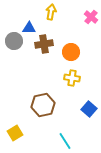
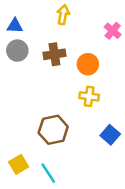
pink cross: (91, 17) -> (113, 31), moved
blue triangle: (29, 28) -> (15, 26), moved
cyan line: (65, 141) -> (48, 173), moved

